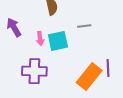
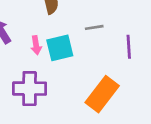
purple line: (108, 68) -> (129, 47), moved

